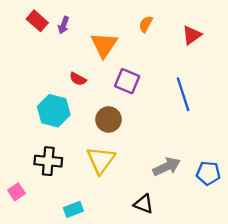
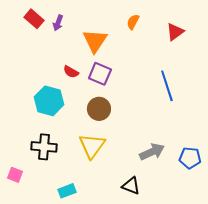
purple square: (127, 81) -> (100, 74), moved
pink square: (16, 192) -> (15, 175), turned -35

